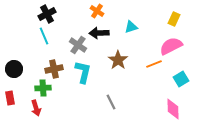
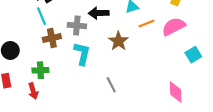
gray cross: (78, 45) -> (77, 26), turned -30
orange line: (154, 64) -> (147, 23), moved
brown cross: (54, 69) -> (52, 38), moved
cyan square: (181, 79) -> (193, 55), moved

